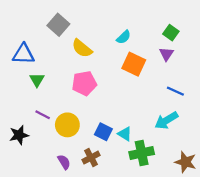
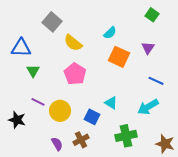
green square: (171, 33) -> (152, 15), moved
pink pentagon: (84, 83) -> (75, 74), turned -30
cyan triangle: (125, 134) -> (111, 103), moved
black star: (19, 135) -> (17, 120), turned 30

